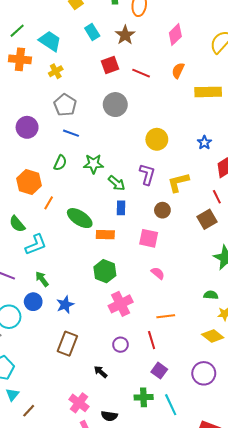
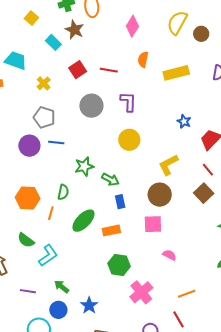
brown star: (125, 35) -> (74, 30), moved
yellow cross: (56, 71) -> (44, 83), moved
purple circle: (27, 127) -> (29, 146), moved
yellow circle: (157, 139) -> (129, 140), moved
green semicircle: (60, 163) -> (63, 192), moved
purple L-shape: (147, 174) -> (128, 102), moved
brown circle: (162, 210) -> (160, 195), size x1.5
green ellipse: (80, 218) -> (83, 221), turned -65

